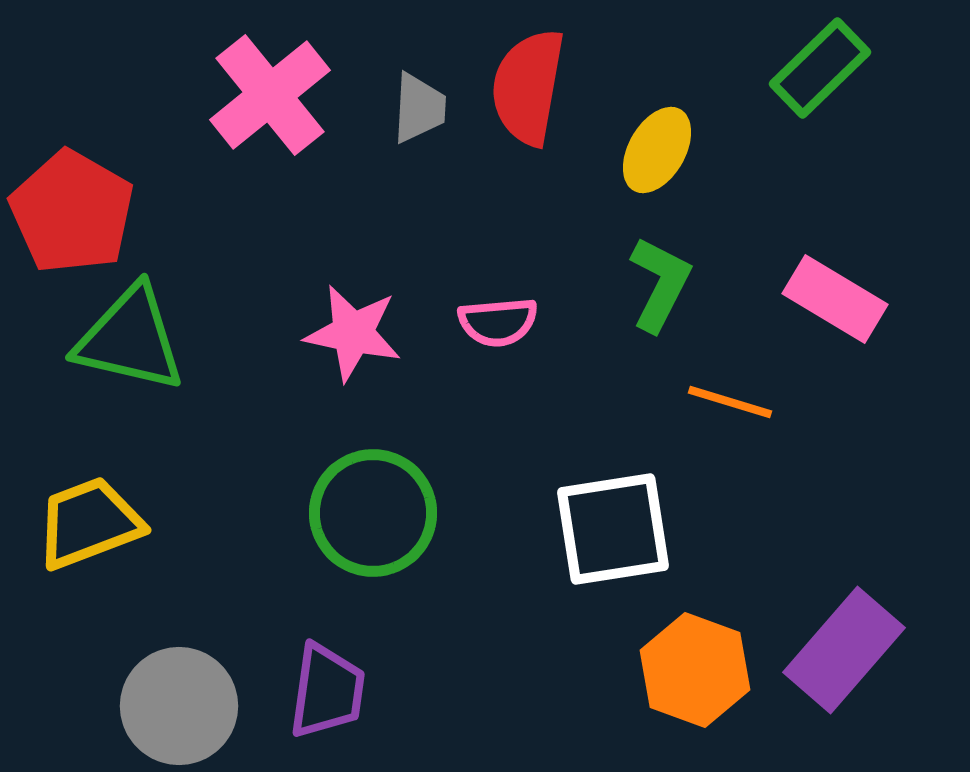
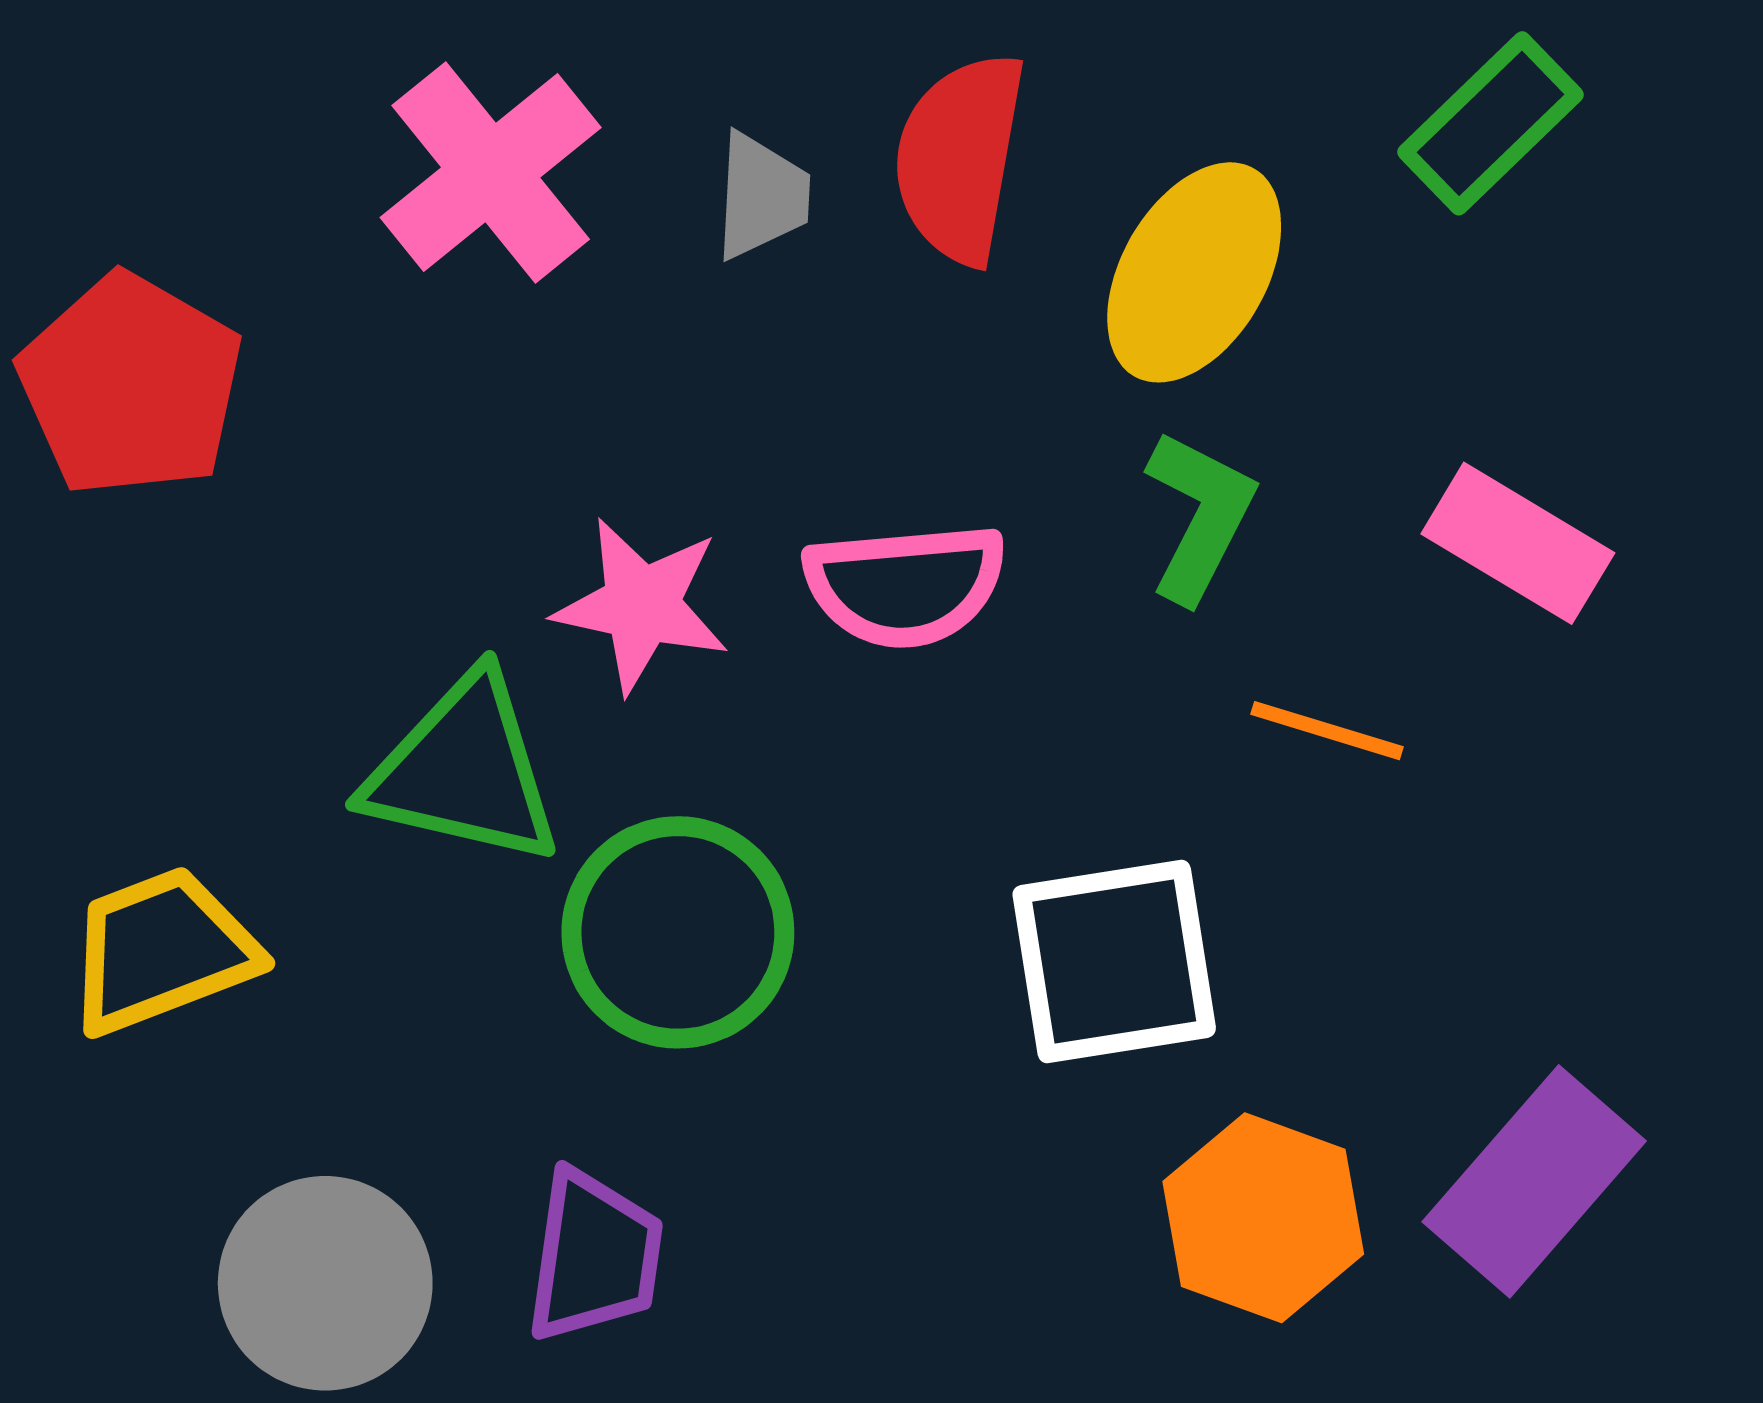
yellow ellipse: (657, 150) -> (1194, 272), size x1.4
pink semicircle: (498, 322) -> (905, 585), size x1.4
green triangle: (130, 339) -> (463, 771), moved

